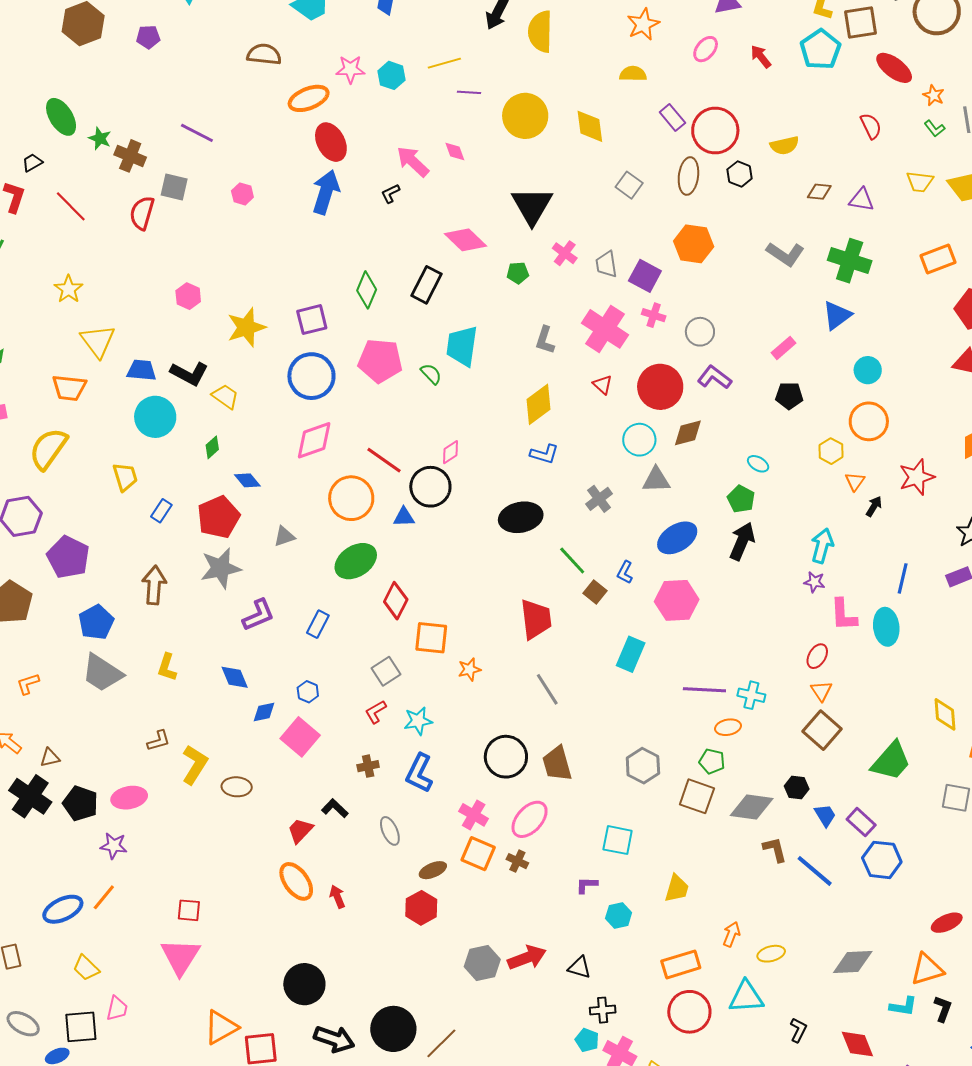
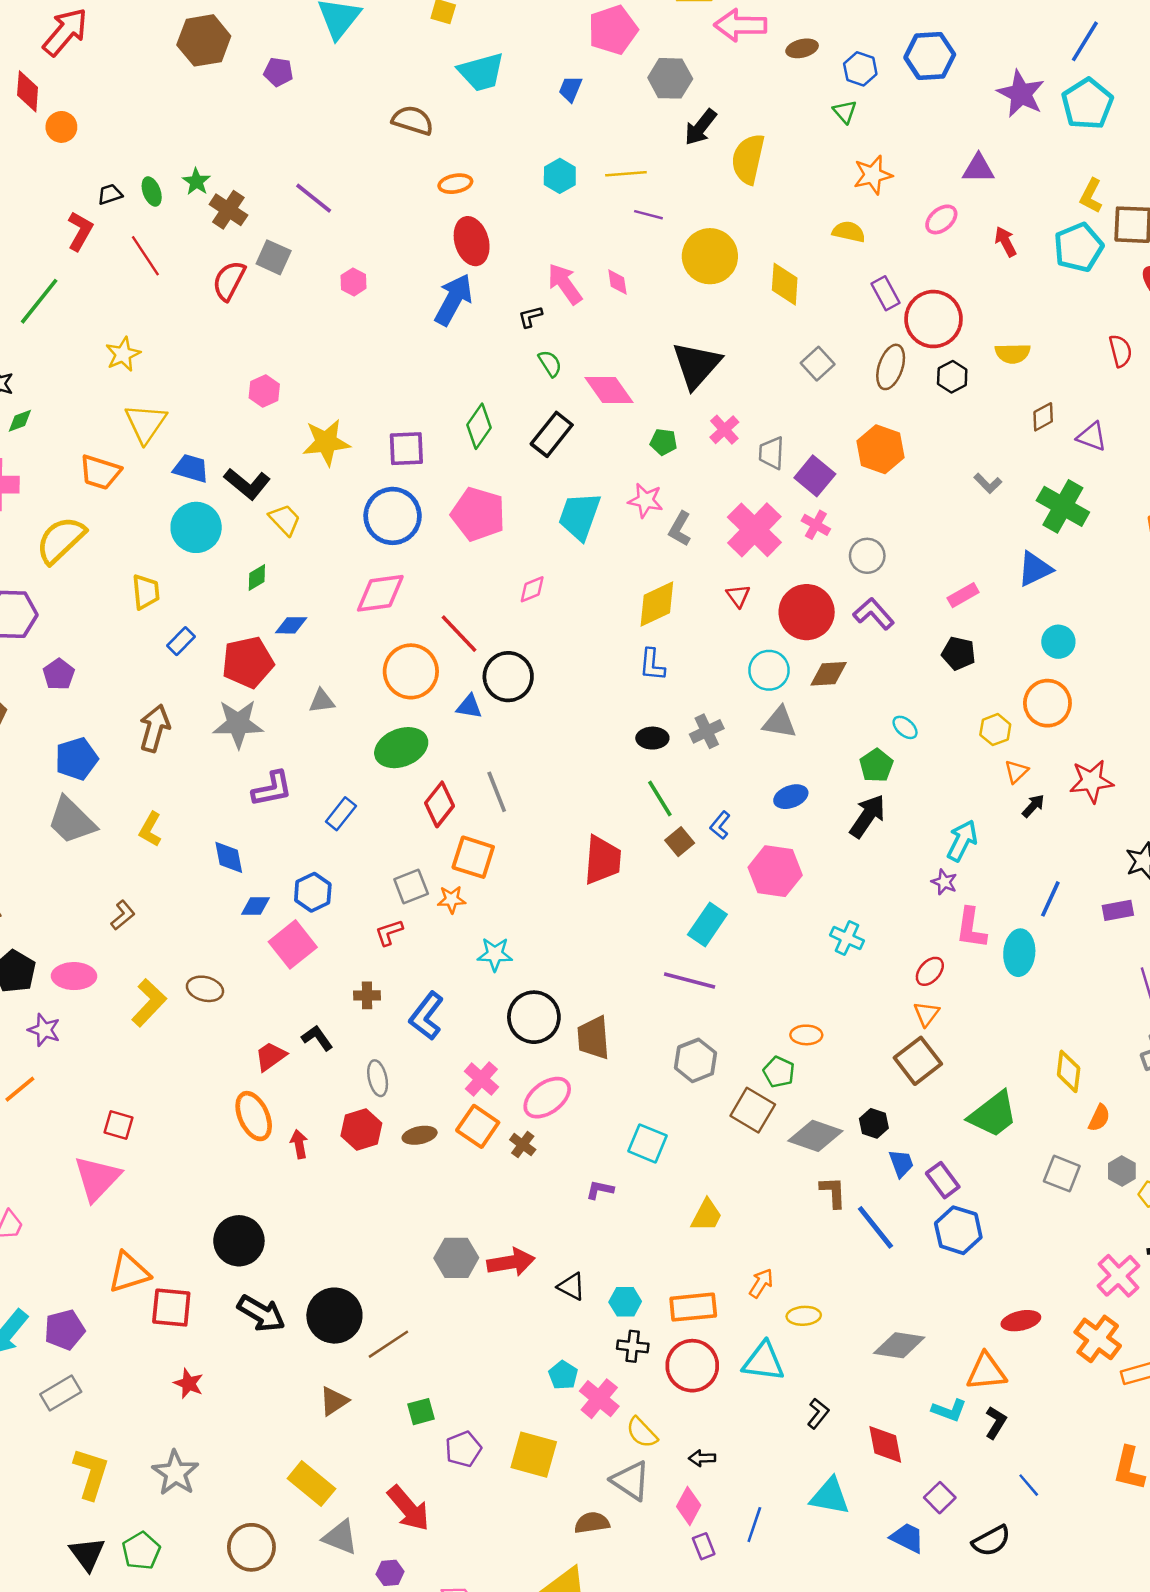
pink star: (350, 69) -> (645, 500), moved
orange ellipse: (309, 98) -> (455, 184), size x0.7
green ellipse: (61, 117) -> (152, 191), moved, size x0.6
brown diamond: (819, 192) -> (1043, 417), turned -45
gray L-shape: (785, 254) -> (988, 483), size x0.6
green semicircle: (431, 374) -> (550, 363), moved
pink diamond: (450, 452) -> (532, 589), moved
blue L-shape: (544, 454) -> (652, 665), turned 68
blue diamond: (247, 480) -> (291, 625), turned -60
black ellipse: (521, 517) -> (652, 738), moved, size x0.6
blue ellipse: (677, 538) -> (791, 797), size x0.7
purple pentagon: (68, 557) -> (59, 674), size x0.6
orange star: (469, 669) -> (452, 899), moved
gray line: (547, 689) -> (497, 792), moved
purple line: (704, 690) -> (690, 981), moved
blue hexagon: (308, 692) -> (313, 892), size x1.4
cyan cross: (751, 695) -> (847, 938), moved
cyan star: (418, 721) -> (495, 954), moved
brown L-shape: (159, 741) -> (123, 915), turned -35
yellow L-shape: (195, 765) -> (149, 1003), moved
red hexagon: (421, 908) -> (361, 1129), moved
cyan hexagon: (619, 915) -> (625, 1302), moved
black cross: (603, 1010) -> (633, 1346), moved

